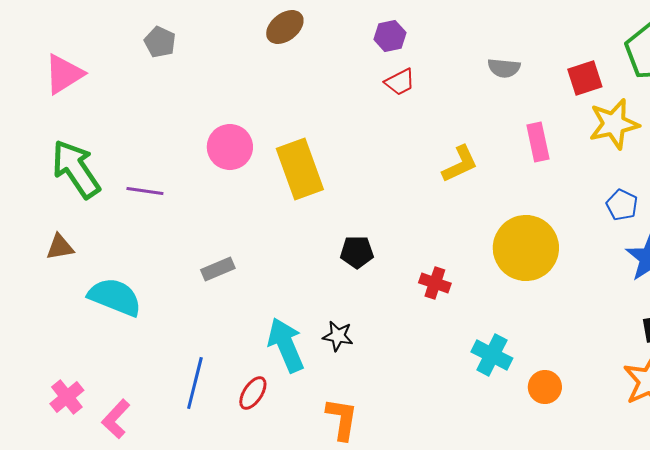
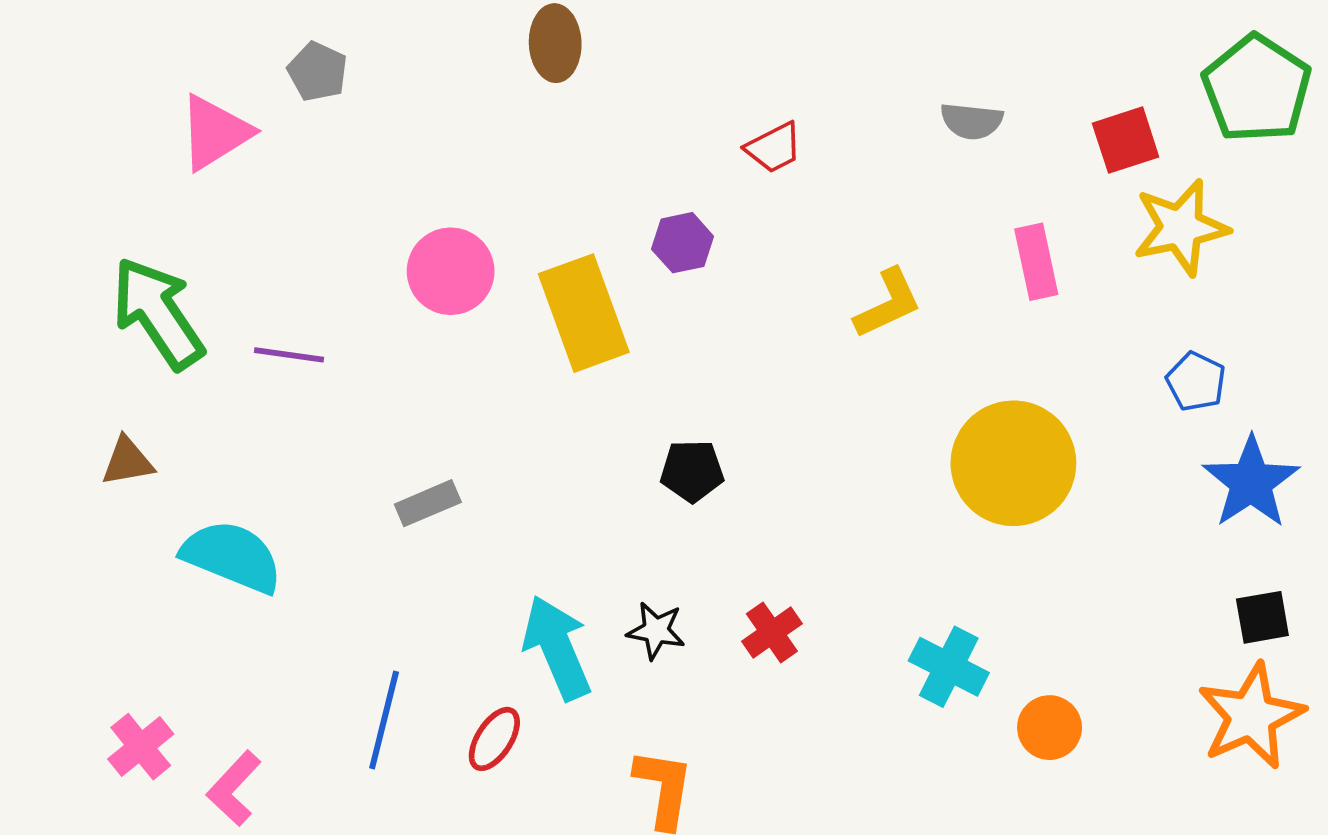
brown ellipse: (285, 27) -> (555, 43), turned -54
purple hexagon: (390, 36) -> (683, 243), moved
pink triangle: (64, 74) -> (215, 132), moved
red cross: (435, 283) -> (772, 632), moved, turned 36

